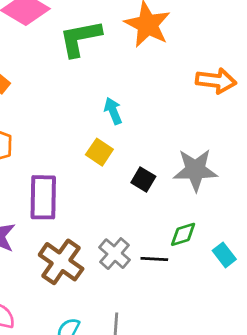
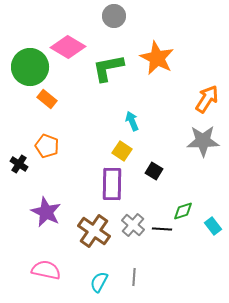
orange arrow: (216, 81) -> (207, 99), turned -64
gray star: (195, 170) -> (203, 141), moved
purple rectangle: (43, 197) -> (112, 184), moved

